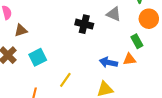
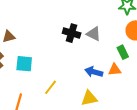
gray triangle: (114, 14) -> (94, 34), moved
cyan square: (38, 57) -> (24, 64), turned 30

